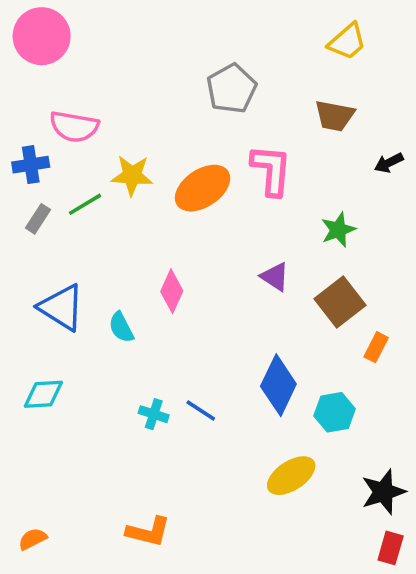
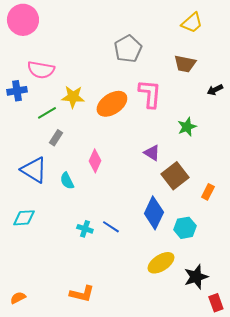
gray rectangle: (38, 219) -> (56, 138), moved
brown square: (340, 302) -> (175, 176), moved
black star: (383, 492) -> (196, 277), moved
red rectangle: (391, 548) -> (216, 303), turned -36

